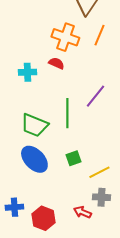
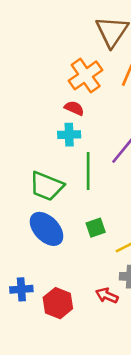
orange cross: (65, 37) -> (86, 75), turned 36
cyan cross: (27, 72) -> (69, 135), moved

